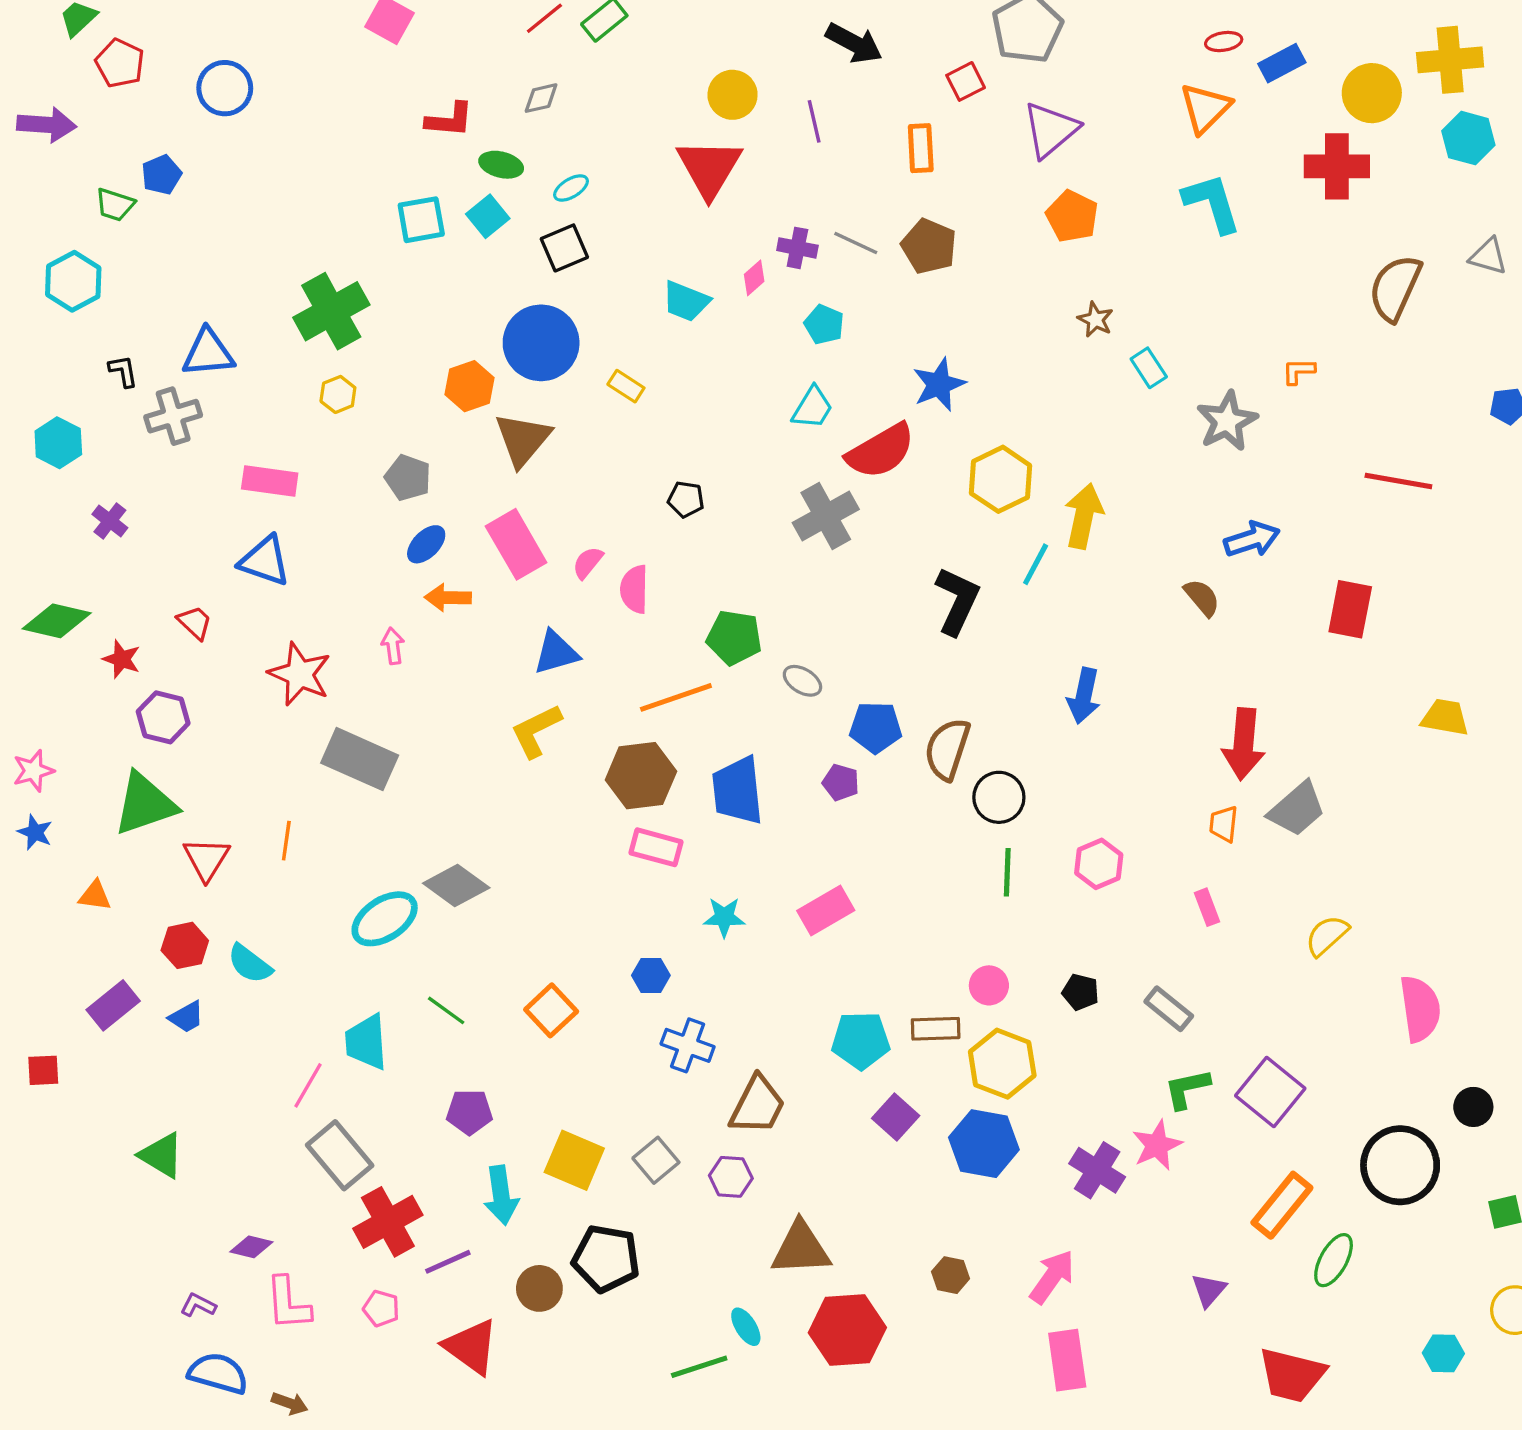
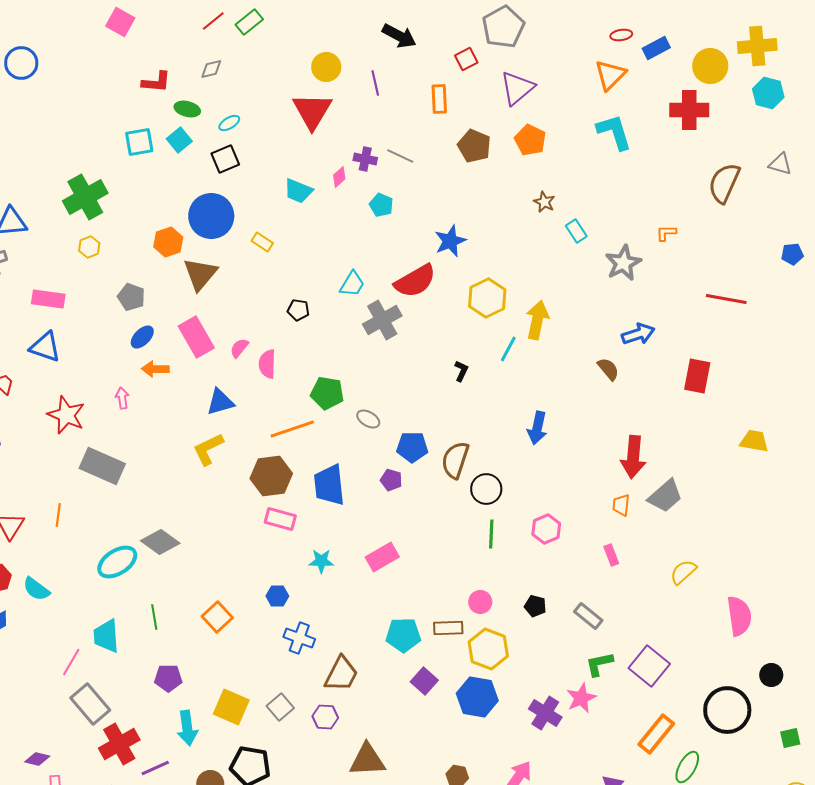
brown pentagon: (929, 246) -> (474, 146), moved
cyan trapezoid: (812, 408) -> (352, 284), moved
black L-shape: (957, 601) -> (461, 371), size x0.5
green line: (446, 1010) -> (154, 617), turned 45

